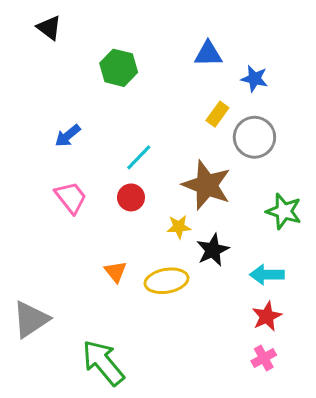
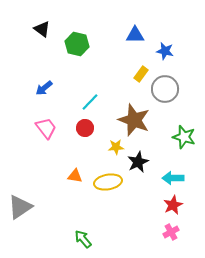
black triangle: (49, 28) -> (42, 29), moved
orange triangle: (116, 272) -> (75, 176), turned -42
green arrow: (103, 363) -> (83, 239), moved, size x0.6

